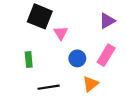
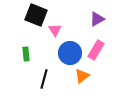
blue circle: (77, 58) -> (70, 53), size x1.5
black line: (49, 87) -> (44, 79), turned -66

